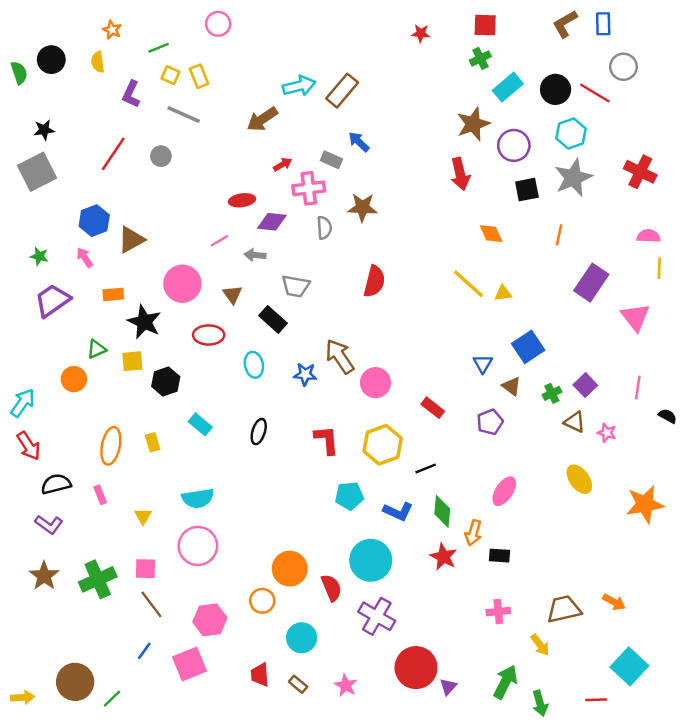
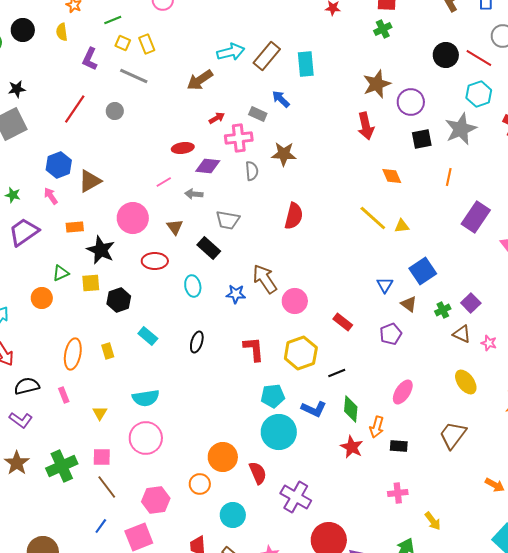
cyan rectangle: (508, 87) -> (306, 64), moved, turned -55
cyan hexagon: (571, 134) -> (479, 94), moved
cyan circle: (371, 560) -> (279, 432), moved
brown trapezoid: (564, 609) -> (453, 435), moved, turned -40

